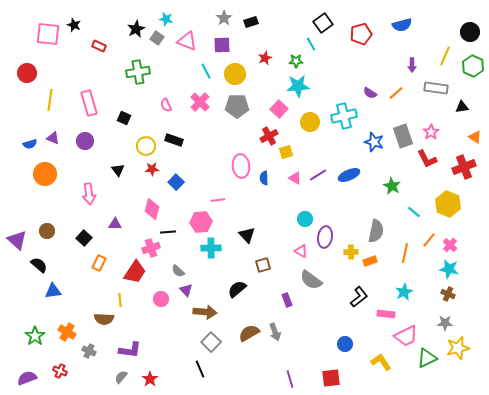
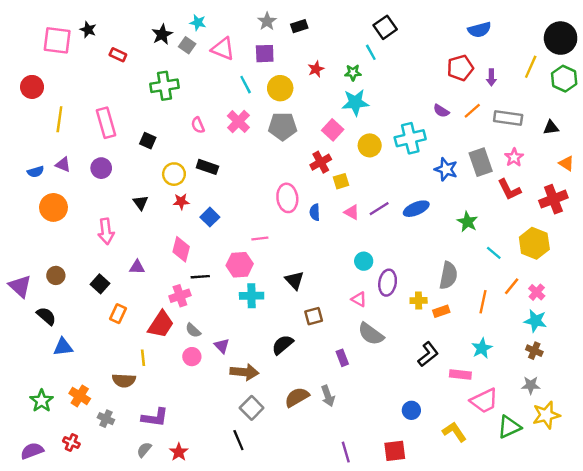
black circle: (470, 32) -> (561, 38), size x1.4
red pentagon: (361, 34) -> (460, 68), moved
gray rectangle: (436, 88) -> (508, 118), moved
gray semicircle: (178, 271) -> (193, 330), moved

